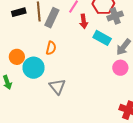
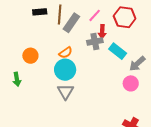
gray cross: (115, 16) -> (95, 41), moved
orange semicircle: (51, 48) -> (66, 53), turned 32
cyan circle: (34, 68) -> (65, 70), moved

